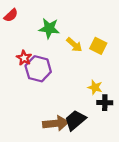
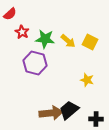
green star: (49, 28) -> (45, 39), moved
red star: (24, 58) -> (22, 32), moved
black cross: (105, 103) -> (96, 119), moved

